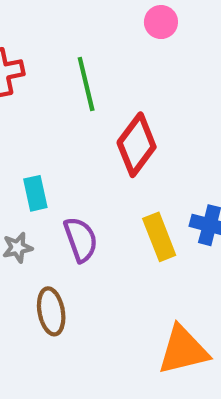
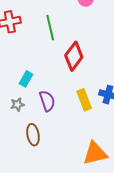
cyan rectangle: (35, 193) -> (26, 79), turned 42

